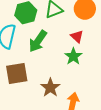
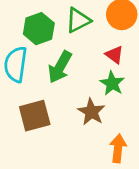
brown star: (50, 88) -> (91, 112), moved

